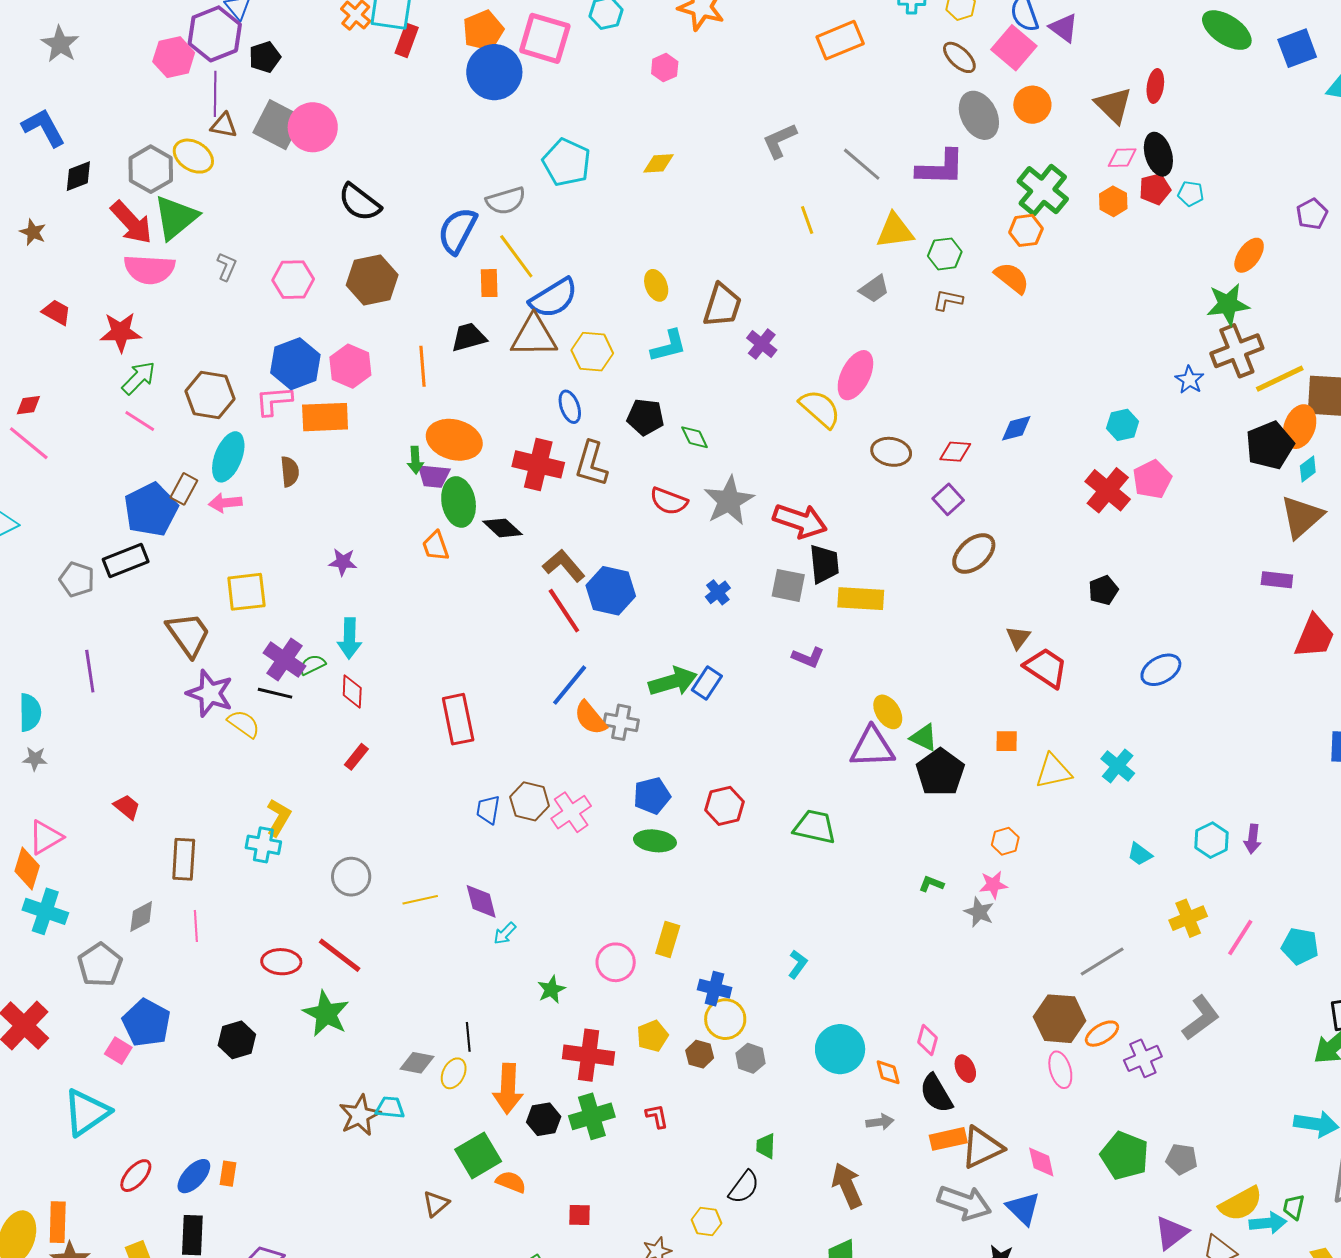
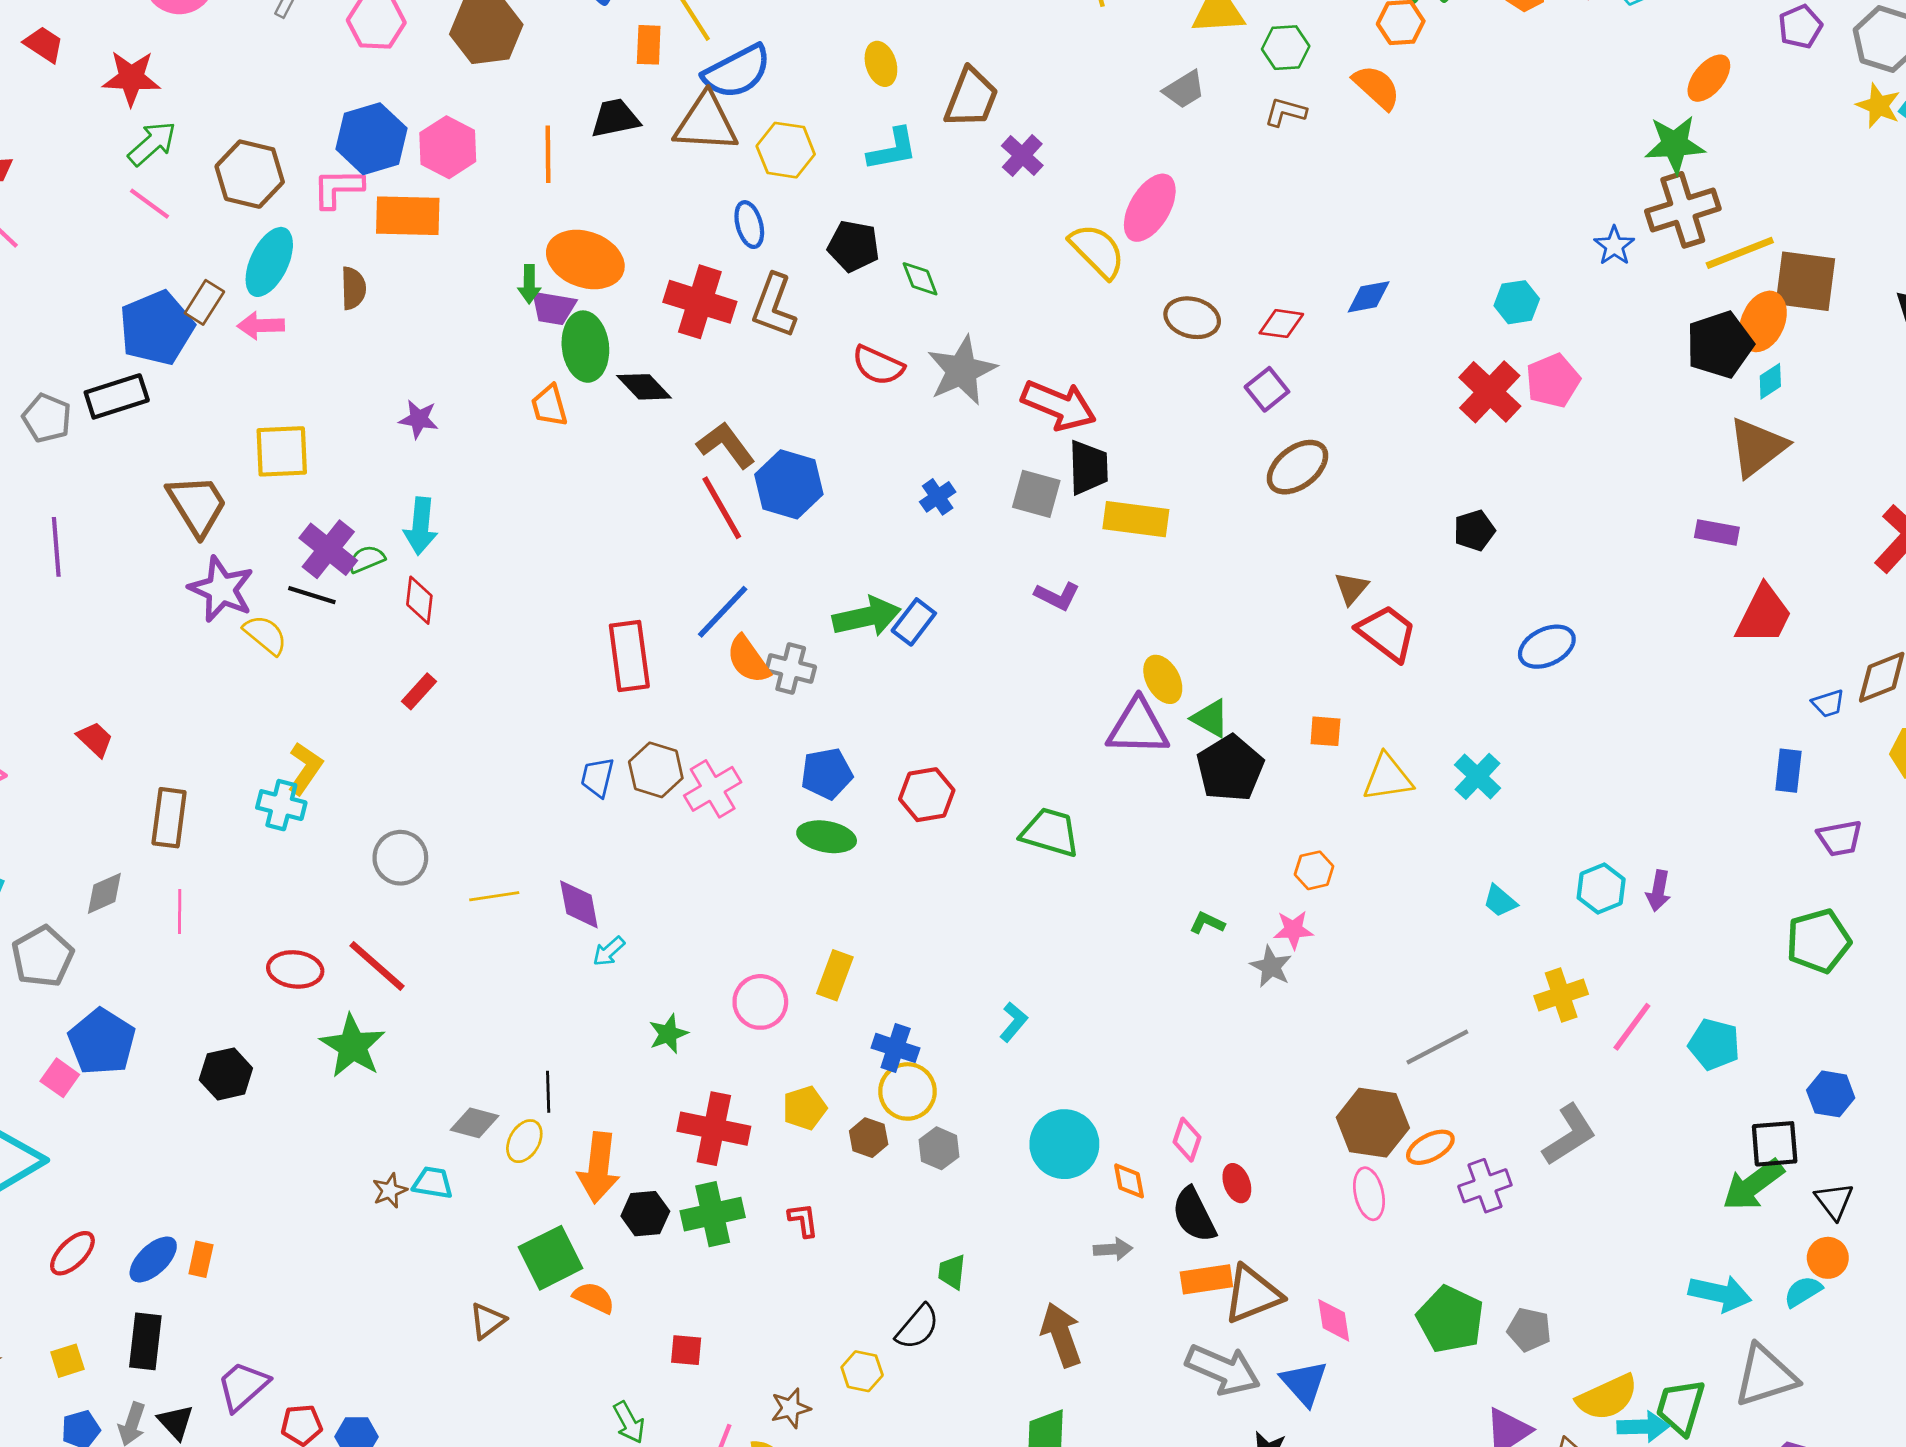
red rectangle: (458, 719) -> (629, 656), moved
brown star: (360, 1115) -> (390, 1191), size x0.6
green trapezoid: (1294, 1207) -> (1681, 1407), size x1.6

